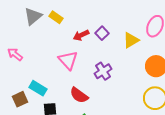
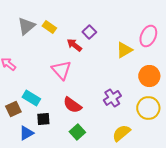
purple square: (102, 33) -> (89, 32), moved
red arrow: (81, 35) -> (74, 45), turned 63
purple cross: (103, 71) -> (112, 98), moved

